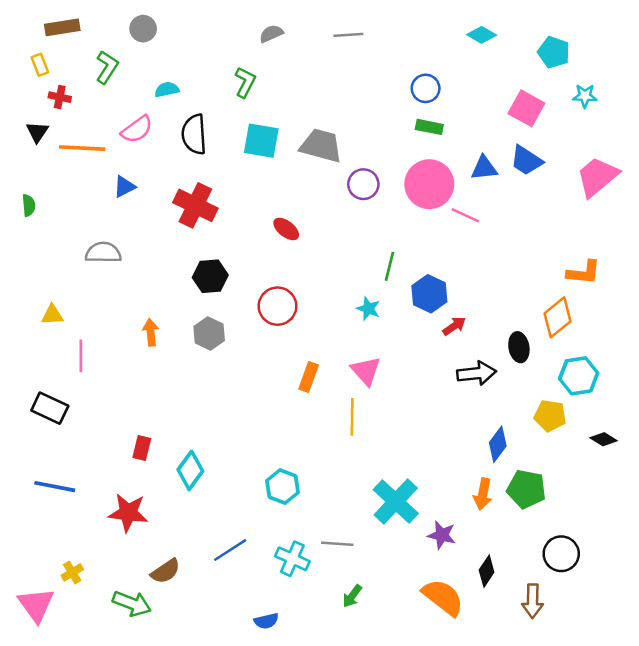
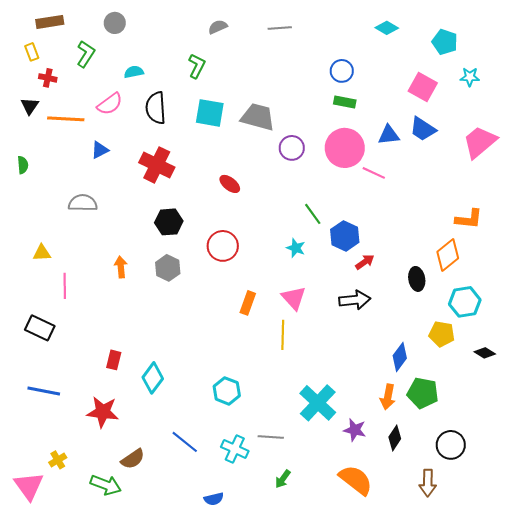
green line: (389, 266) -> (313, 214), turned -50
black arrow: (477, 373) -> (355, 300), moved
blue line: (230, 550) -> (185, 442), turned 72
black diamond: (487, 571) -> (395, 438), moved

